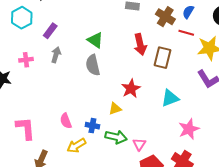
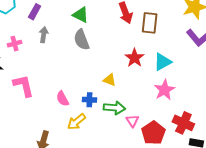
red star: (131, 89) -> (135, 58), moved
yellow triangle: (115, 109) -> (109, 80), turned 48
pink L-shape: (25, 128) -> (23, 86), moved
pink star: (189, 129) -> (164, 90), moved
pink triangle: (139, 144) -> (132, 121), moved

